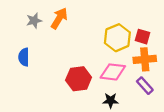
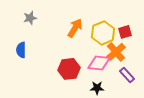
orange arrow: (59, 18) -> (75, 28), moved
red square: (143, 37) -> (125, 32), turned -32
orange cross: (145, 59) -> (116, 52), moved, turned -36

